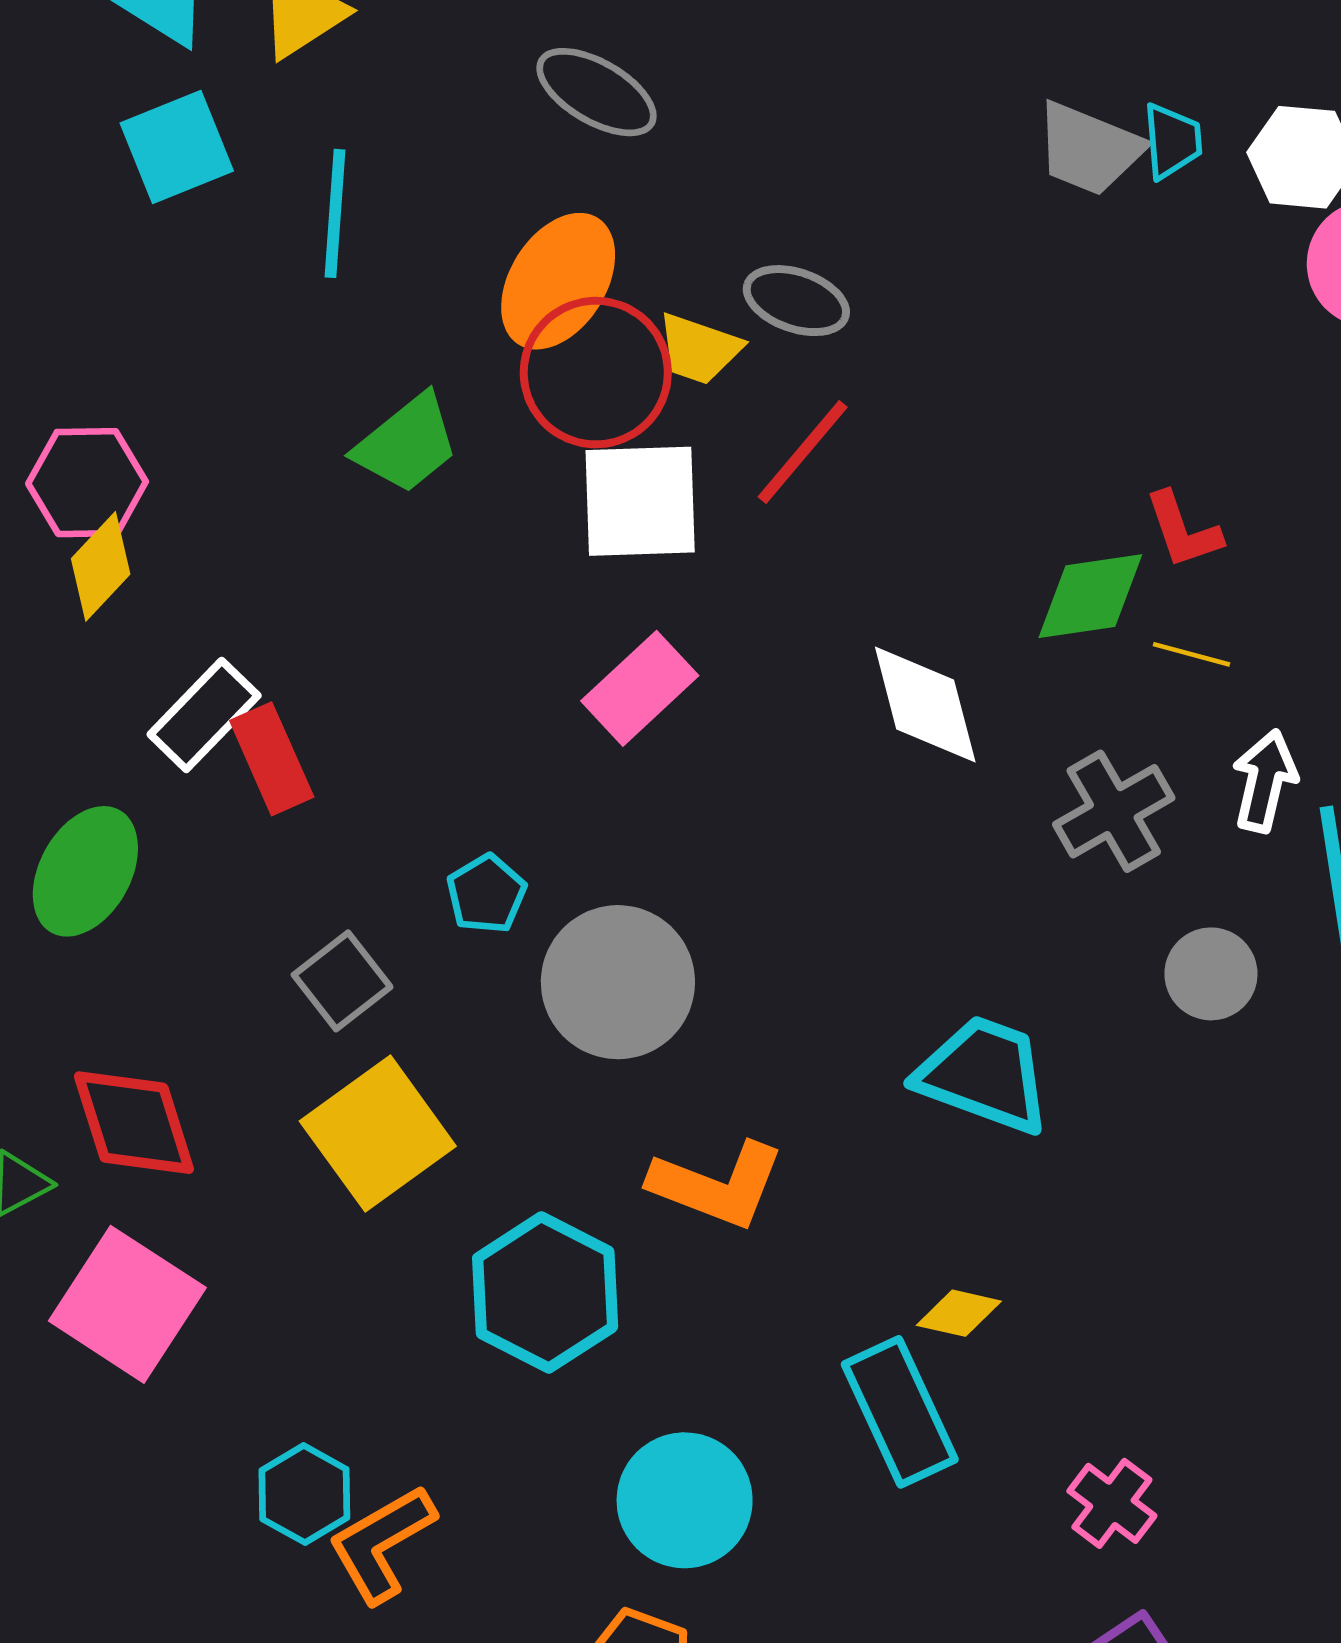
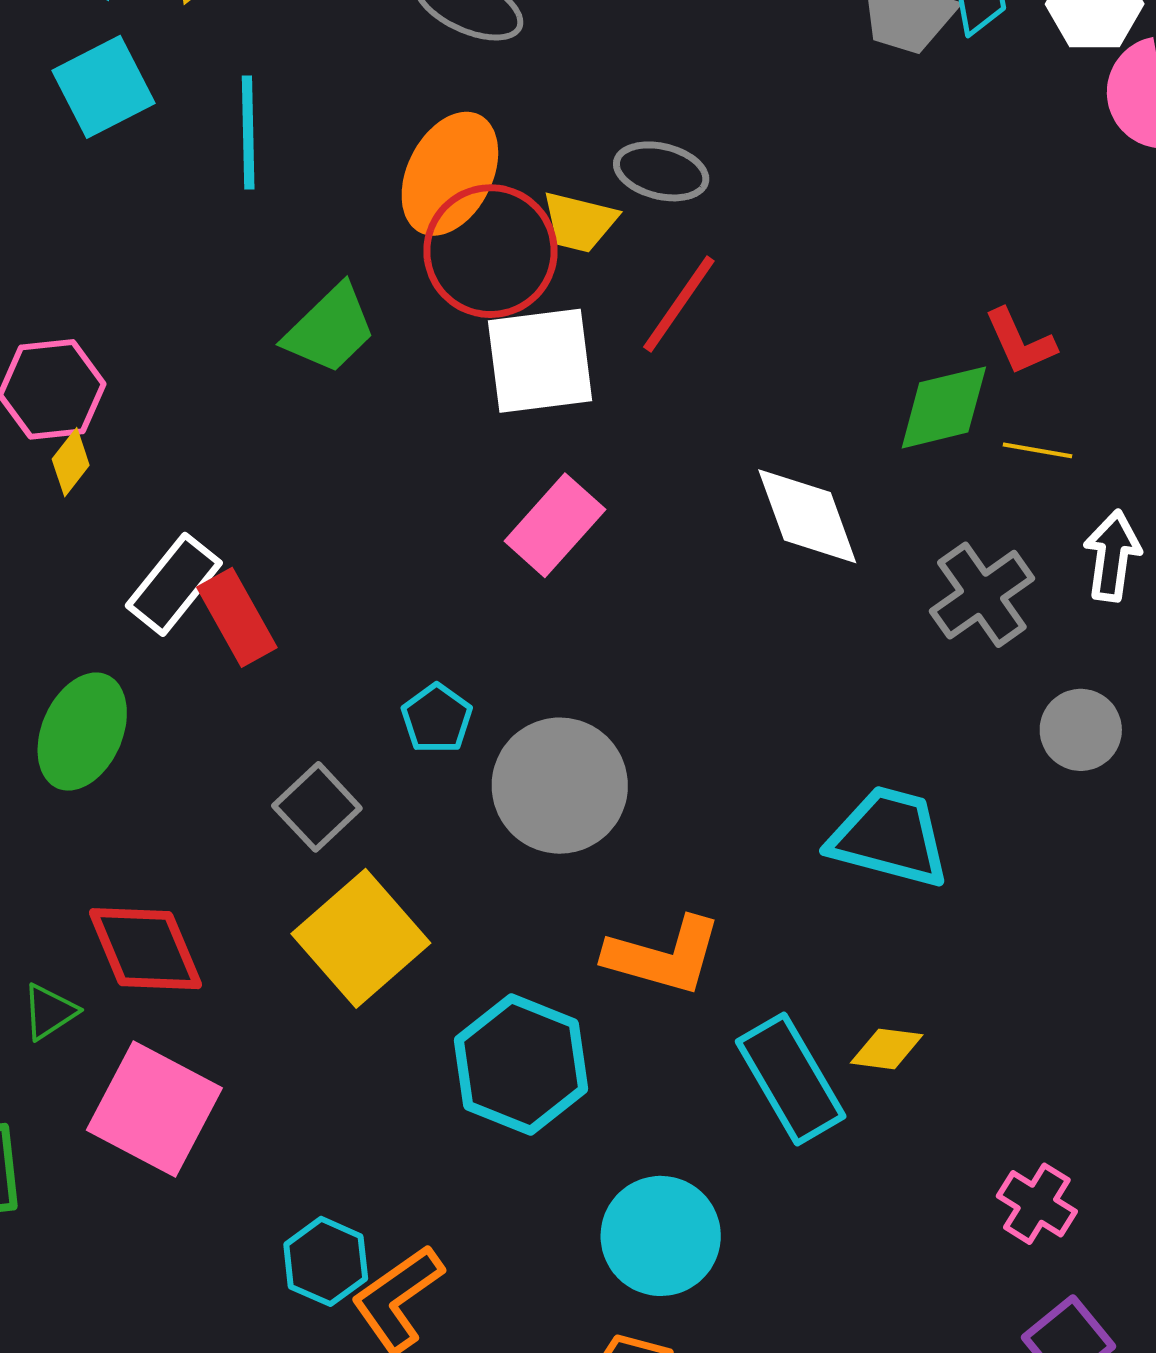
yellow diamond: (101, 566) -> (71, 462), size x0.7
cyan rectangle: (900, 1412) -> (791, 1079), moved

